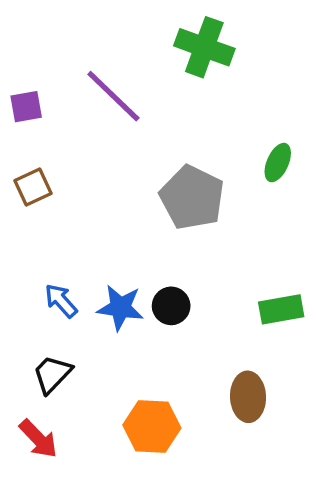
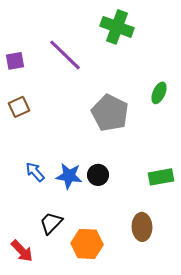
black trapezoid: (52, 374) -> (51, 223), moved

